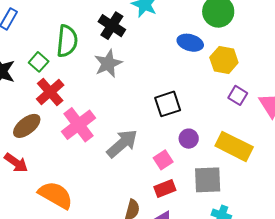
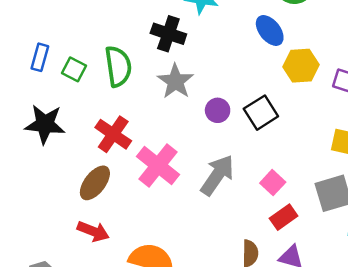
blue ellipse: (190, 43) -> (270, 30), turned 50
yellow hexagon: (224, 60) -> (301, 66), moved
green square: (39, 62) -> (74, 69), moved
purple circle: (189, 139) -> (218, 110), moved

